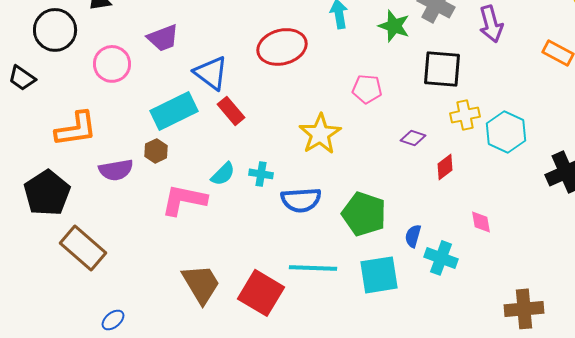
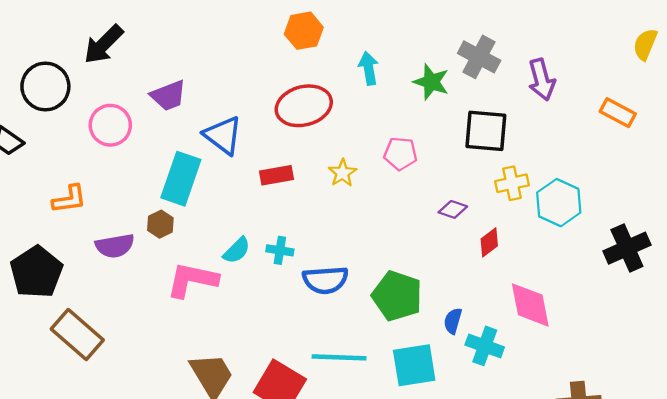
cyan rectangle: (174, 111) -> (181, 179), turned -45
red rectangle: (231, 111) -> (276, 175), moved, turned -60
orange L-shape: (76, 129) -> (69, 199), size x0.7
yellow star: (320, 134) -> (342, 173), moved, size x0.6
pink diamond: (481, 222) -> (530, 305), size x1.8

